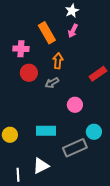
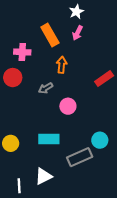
red circle: (29, 73) -> (13, 78), moved
gray arrow: (52, 83) -> (46, 88), moved
pink circle: (75, 105) -> (68, 106), moved

